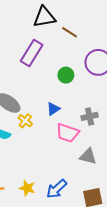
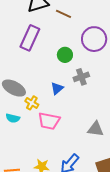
gray cross: (90, 116) -> (81, 77), moved
pink trapezoid: (67, 133) -> (49, 121), moved

